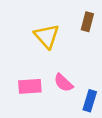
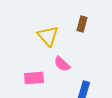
pink semicircle: (63, 83) -> (62, 64), moved

